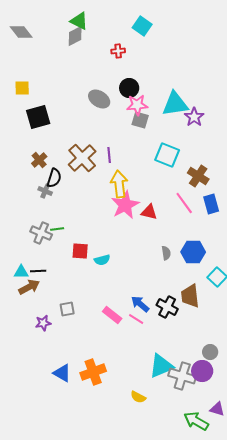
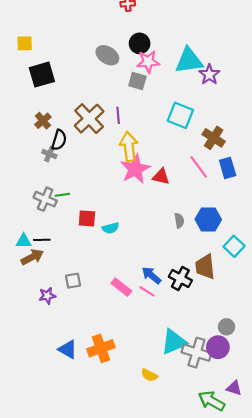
gray square: (140, 120) -> (137, 81), moved

